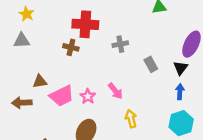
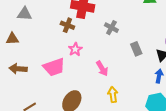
gray cross: (120, 44) -> (111, 28), turned 32
brown triangle: (40, 81) -> (12, 39), moved
pink star: (88, 96) -> (75, 49), moved

